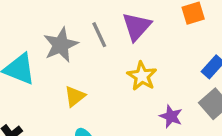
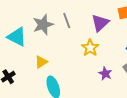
purple triangle: (137, 26) -> (100, 23), moved
yellow triangle: (75, 96) -> (41, 62), moved

